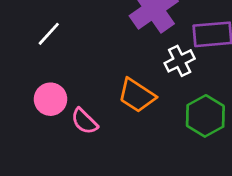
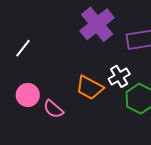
white cross: (180, 61) -> (119, 76), moved

